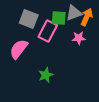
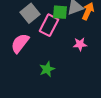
gray square: (29, 19) -> (30, 13), turned 30
pink star: (79, 38) -> (80, 44), moved

